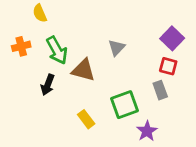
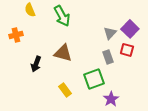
gray triangle: (117, 48) -> (110, 33), moved
green arrow: (57, 50) -> (62, 16), moved
gray rectangle: (160, 90) -> (108, 57), moved

